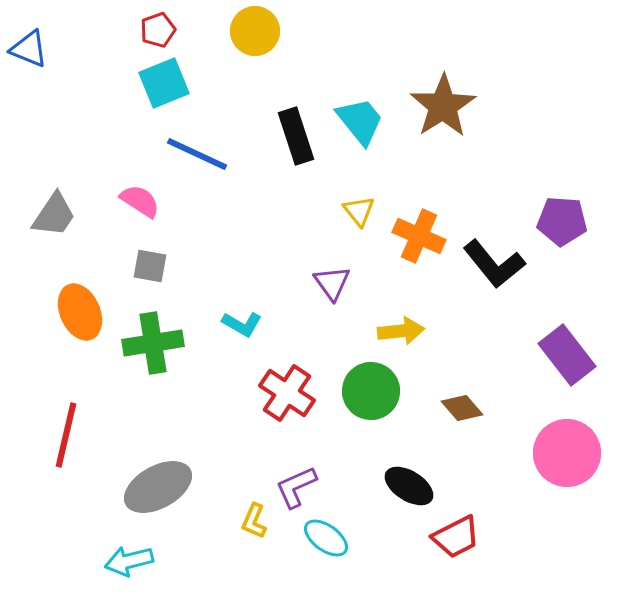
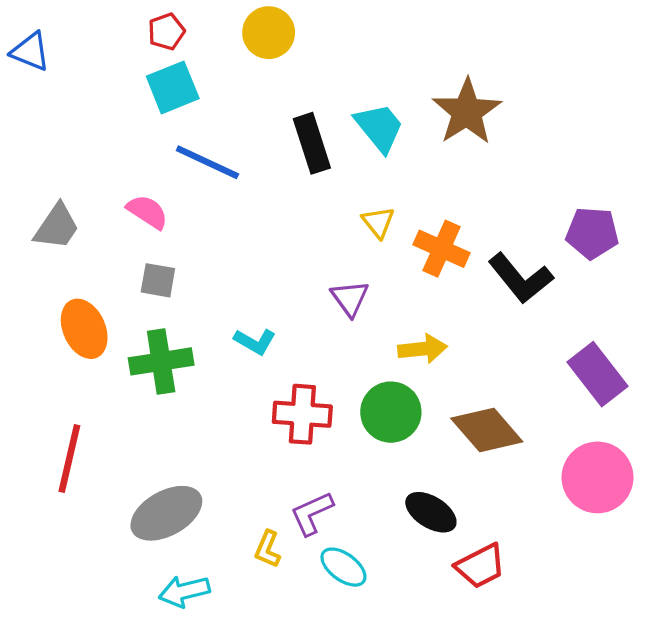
red cross: (287, 393) -> (302, 414), turned -30
brown diamond: (462, 408) -> (487, 430), size x1.6
cyan arrow: (129, 561) -> (184, 591), moved

